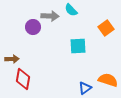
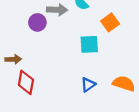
orange square: (106, 28) -> (110, 22), moved
blue triangle: (85, 88) -> (88, 85), moved

